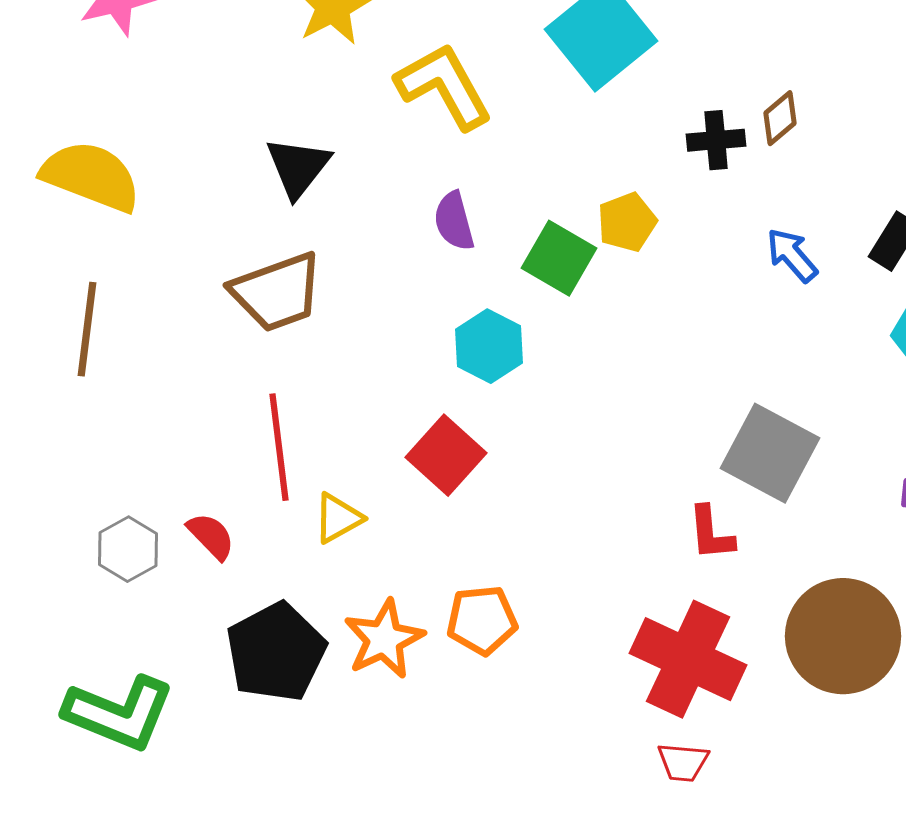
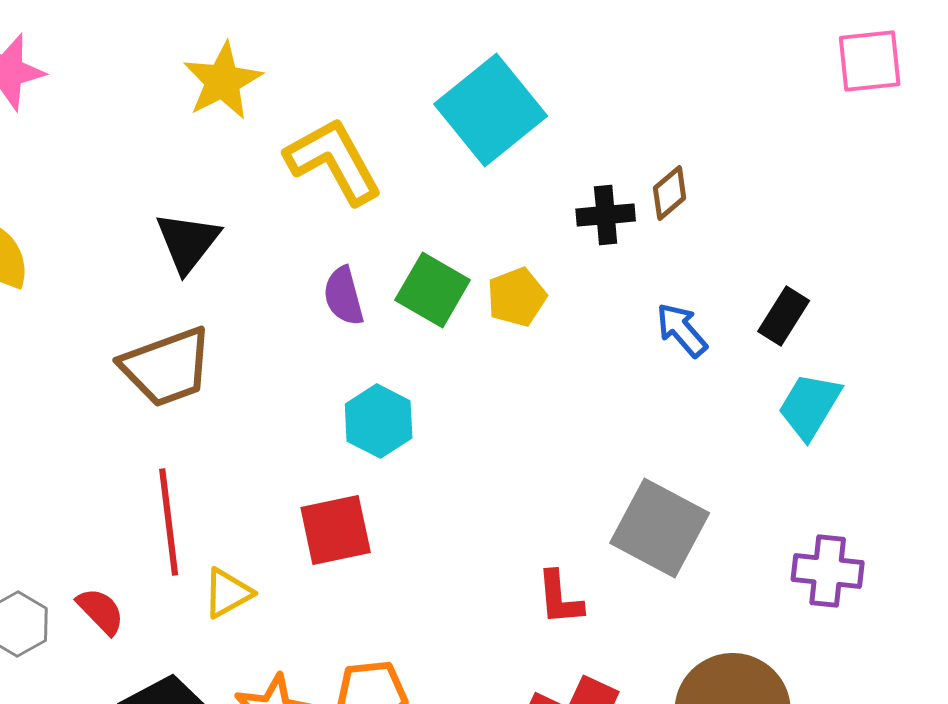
green square: (559, 258) -> (433, 290), moved
red square: (446, 455) -> (336, 530), turned 36
red L-shape: (711, 533) -> (560, 598), moved

